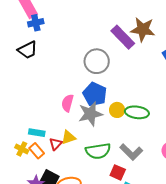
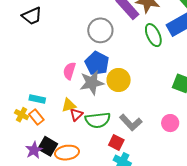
yellow circle: (117, 110) -> (119, 80), size x1.5
green ellipse: (137, 112) -> (153, 35), moved, turned 55
red triangle: (56, 144) -> (76, 115), moved

